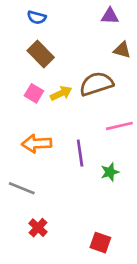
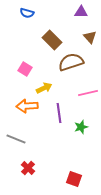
brown triangle: (122, 50) -> (90, 37), turned 32
brown rectangle: (41, 54) -> (52, 40), moved
yellow arrow: (61, 93) -> (44, 88), moved

